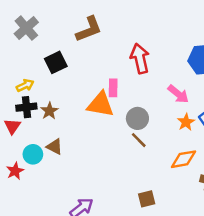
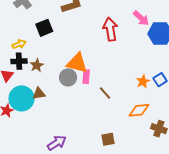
pink rectangle: (113, 88) -> (86, 77), moved
pink arrow: (178, 94) -> (141, 18), moved
gray circle: (137, 118) -> (68, 77), moved
brown triangle: (55, 147) -> (39, 94), turned -40
cyan circle: (33, 154) -> (22, 98), size x1.6

